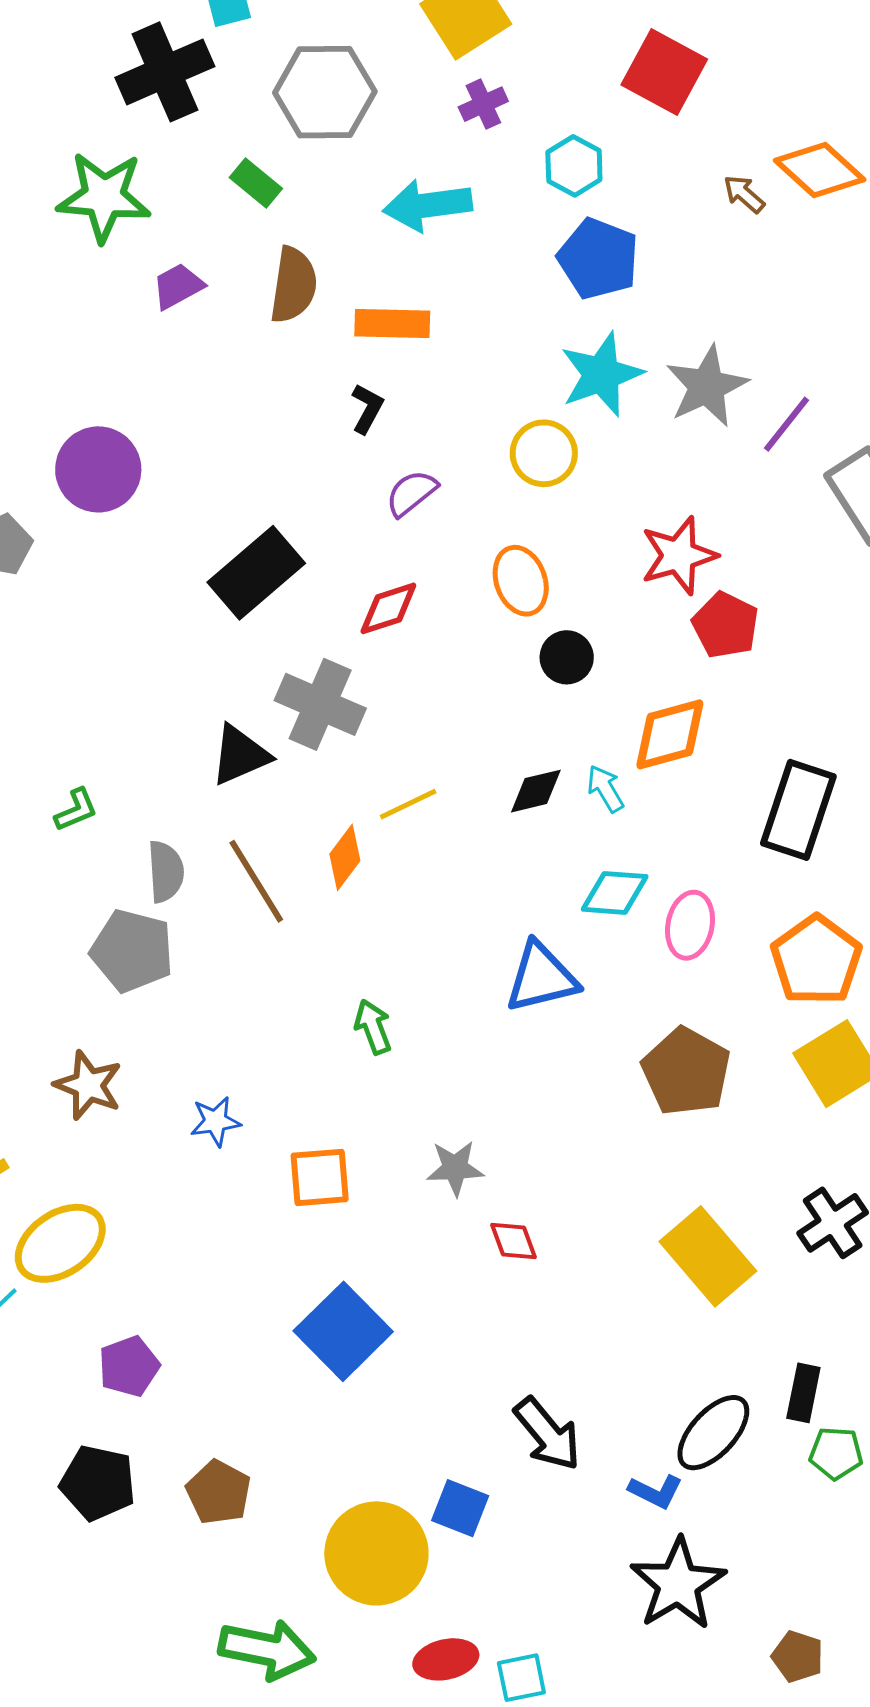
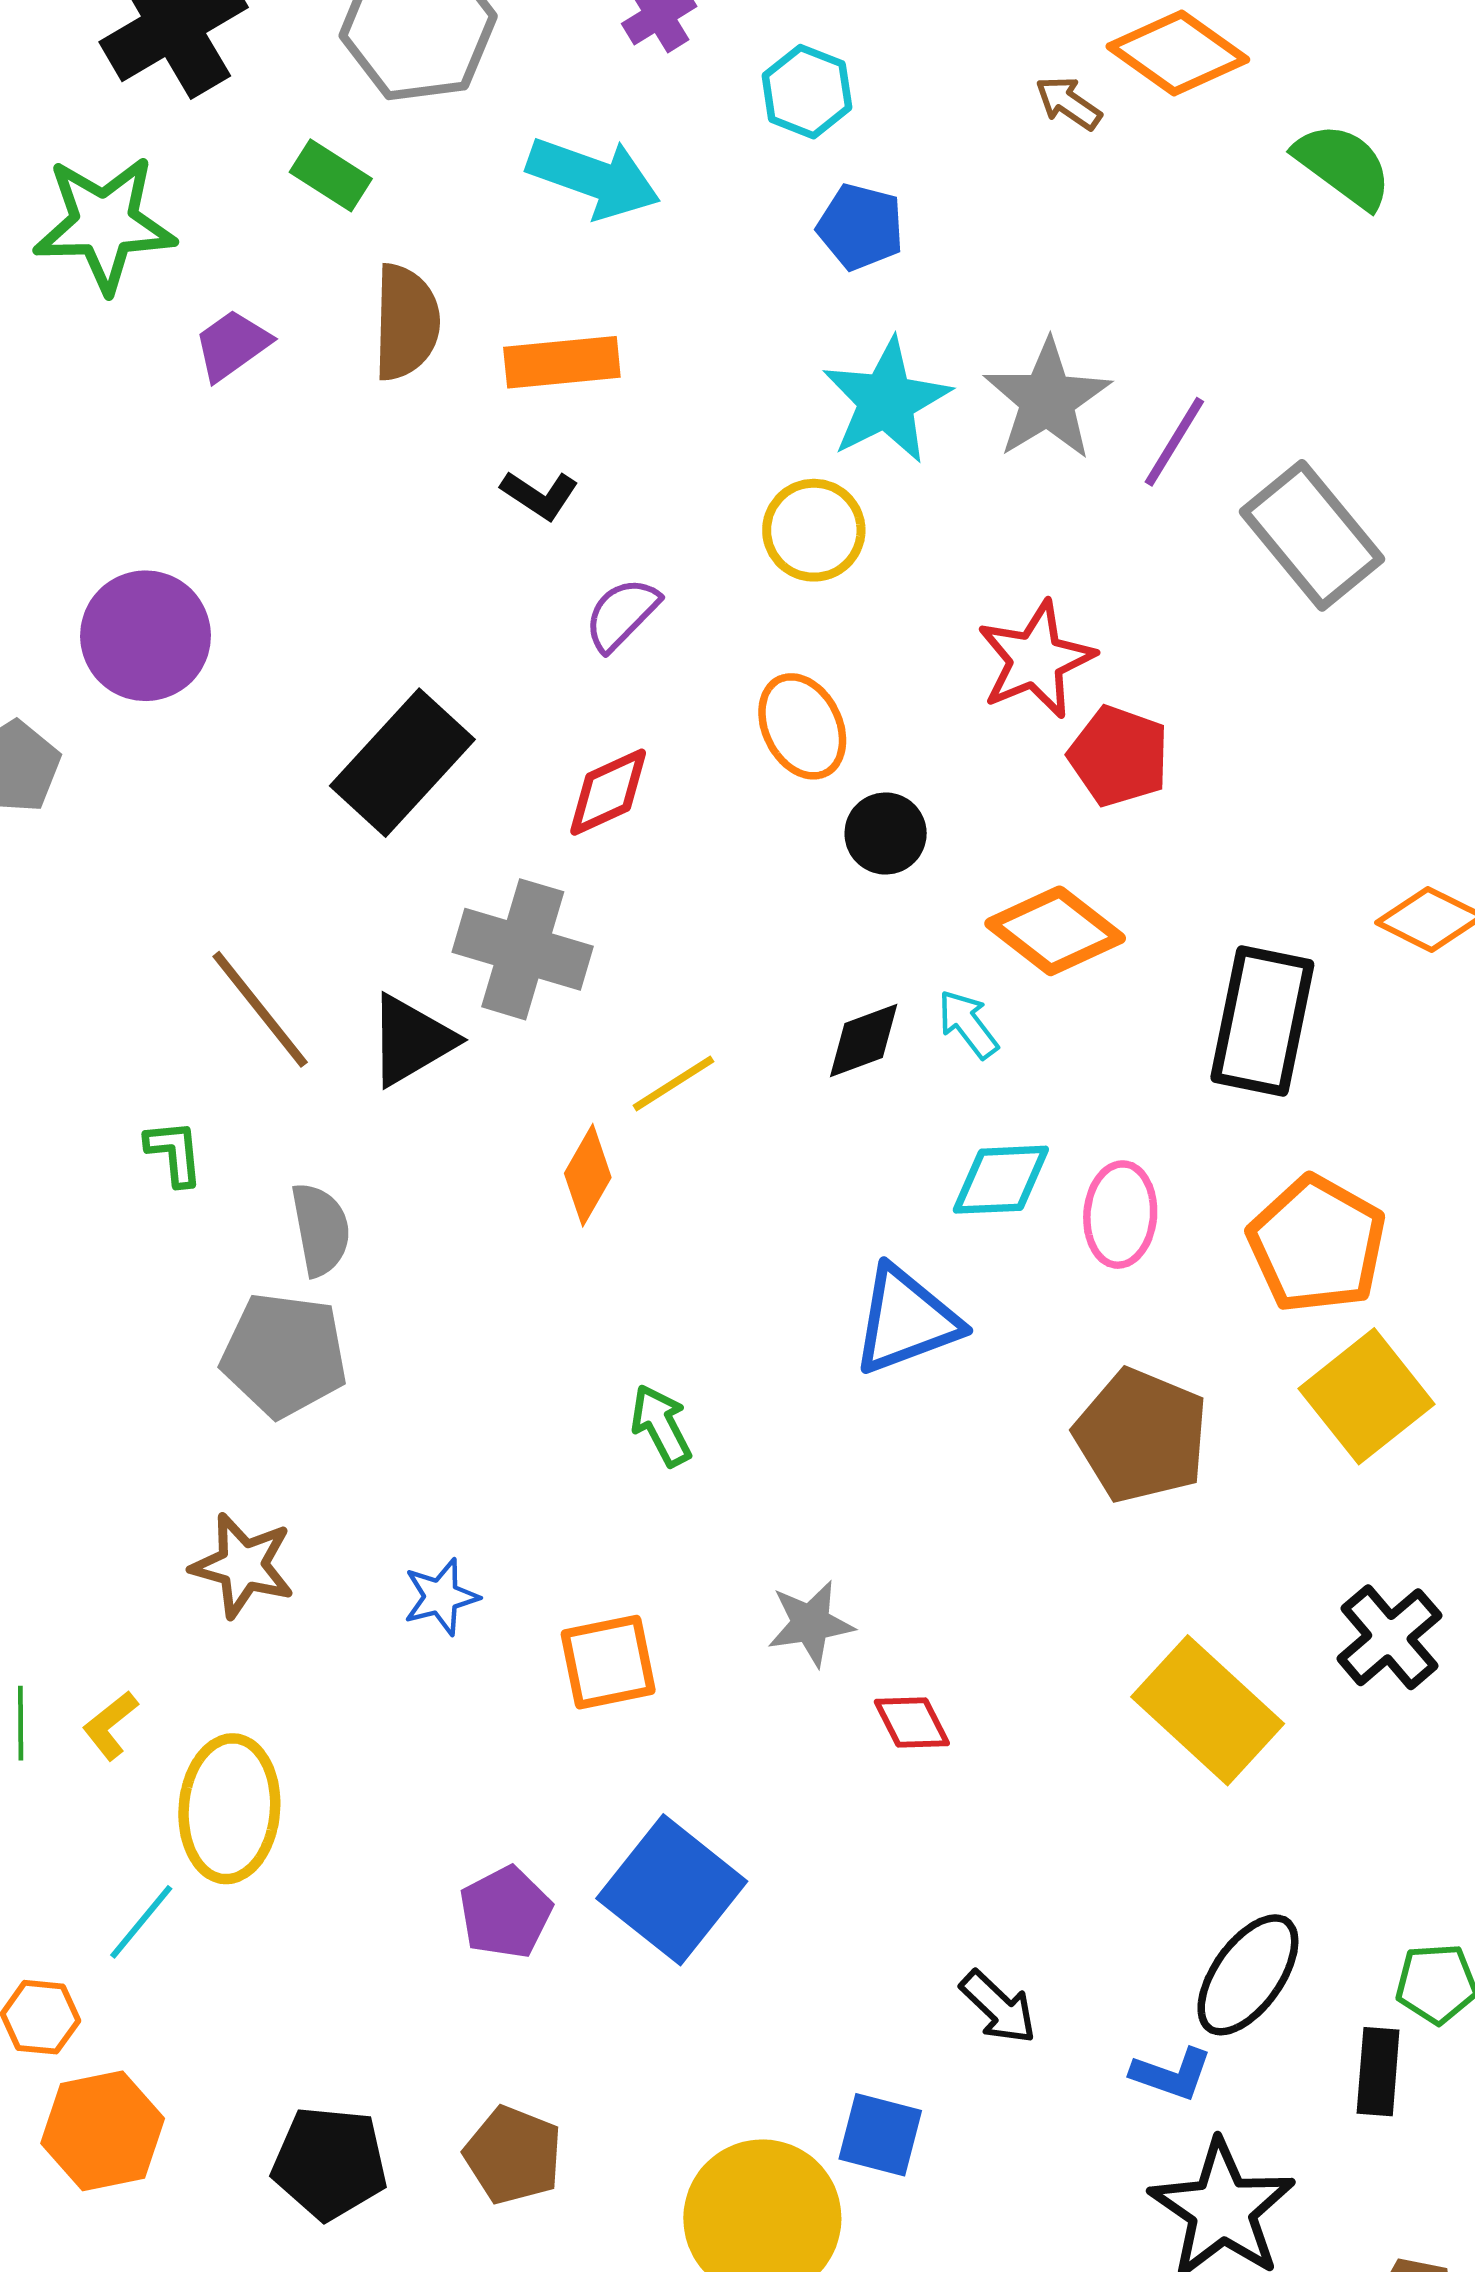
cyan arrow: (428, 205) -> (594, 178), turned -146
blue pentagon: (598, 259) -> (861, 227), size x0.7
black L-shape: (367, 408) -> (540, 495), turned 102
orange diamond: (670, 734) -> (1055, 931), turned 60
green L-shape: (76, 810) -> (174, 1153), turned -66
brown line: (256, 881) -> (260, 1009), moved
yellow ellipse: (60, 1243) -> (229, 1809), turned -44
purple pentagon: (129, 1366) -> (505, 1912), moved
black rectangle: (803, 1393) -> (1378, 2072), moved
black arrow: (547, 1434) -> (998, 2007), size x0.7

